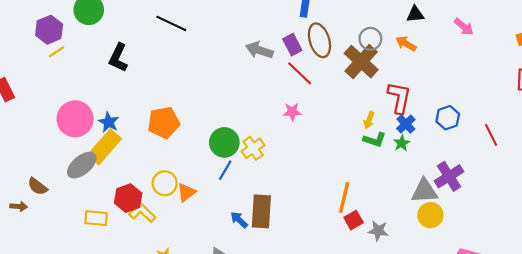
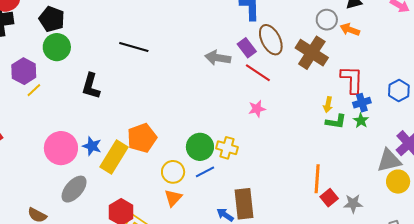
gray circle: (370, 39) -> (327, 20), moved
blue cross: (406, 124) -> (362, 103), turned 36
yellow rectangle: (105, 147) -> (114, 157), moved
yellow cross: (253, 148) -> (227, 148), turned -30
blue line: (225, 170) -> (205, 172), turned 42
yellow circle: (165, 183) -> (173, 172), moved

